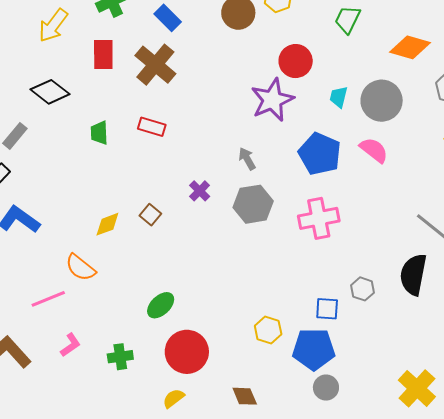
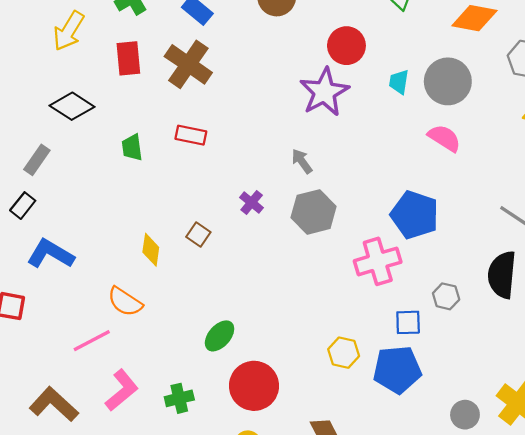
blue pentagon: (320, 154) -> (415, 215), moved
pink cross: (319, 218) -> (378, 261), moved
yellow diamond: (107, 224) -> (151, 250), turned -56
pink L-shape: (70, 345) -> (122, 390), size x1.5
gray circle: (326, 388) -> (465, 415), moved

